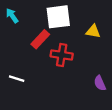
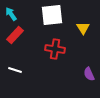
yellow triangle: (93, 31) -> (83, 28), turned 48
red rectangle: (40, 39) -> (15, 35), moved

